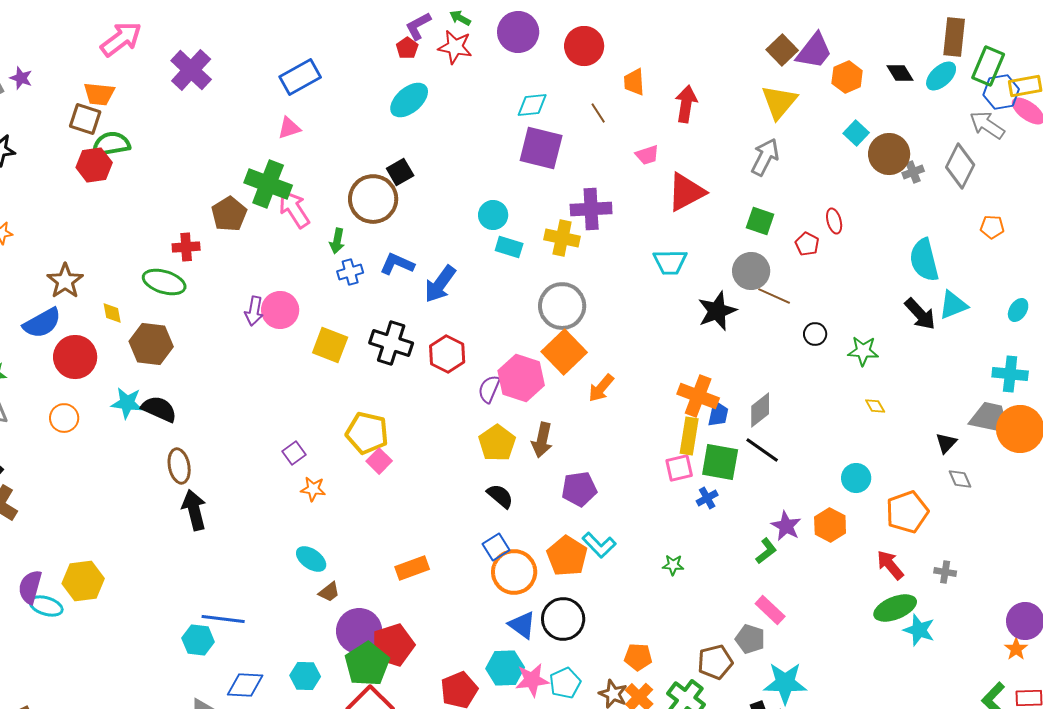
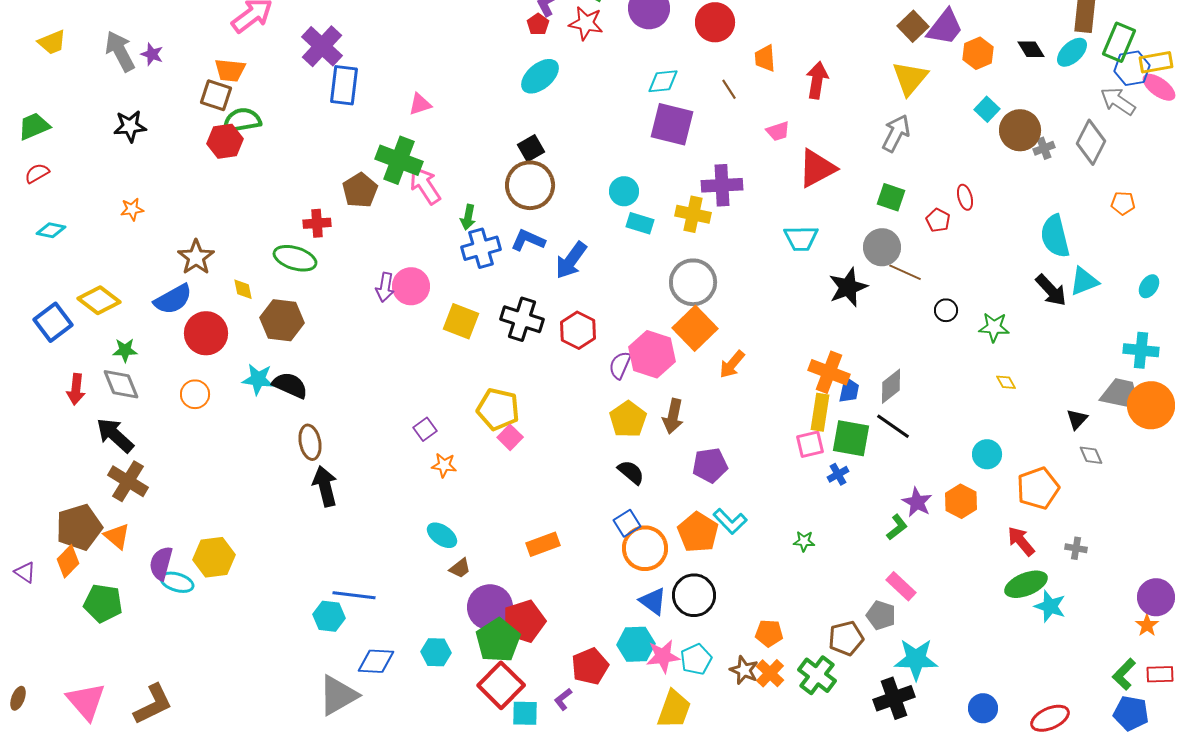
blue rectangle: (300, 77) -> (344, 85), moved, turned -54
brown circle: (373, 199) -> (530, 185), moved
blue cross: (350, 272) -> (481, 248), size x1.5

